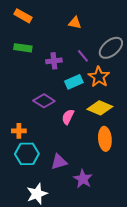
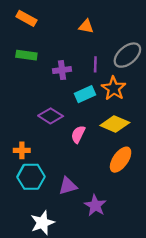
purple line: (83, 56) -> (95, 64), turned 40
orange ellipse: (105, 139) -> (121, 160), turned 40

